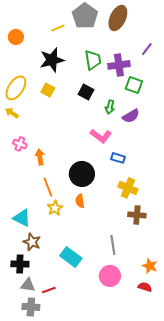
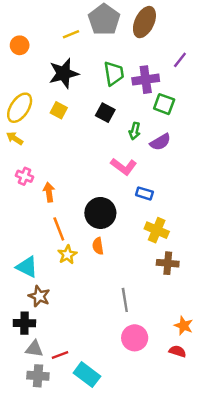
gray line: (113, 245) -> (125, 300), moved
cyan rectangle: (71, 257) -> (87, 375), moved

